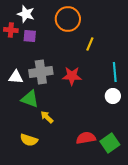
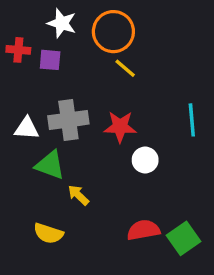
white star: (26, 14) -> (62, 23), moved
yellow line: (90, 44) -> (125, 68), moved, turned -72
white circle: (113, 96) -> (145, 160), moved

